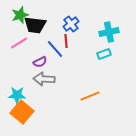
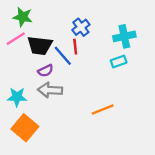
green star: (20, 15) -> (23, 17), turned 30
black trapezoid: (35, 25) -> (40, 46), moved
pink line: (19, 43) -> (16, 39), moved
cyan star: (17, 95) -> (17, 97), moved

